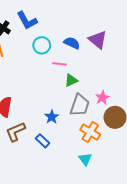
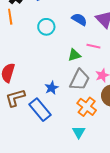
cyan circle: (42, 45) -> (46, 27), moved
pink line: (60, 64) -> (93, 46), moved
blue rectangle: (43, 141) -> (40, 110), size x1.6

